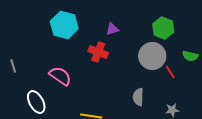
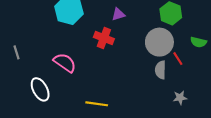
gray semicircle: (138, 97) -> (160, 70), moved

